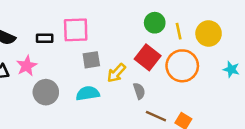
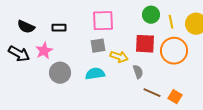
pink square: (76, 30) -> (103, 21), moved
red square: (148, 57) -> (145, 44), turned -35
yellow arrow: (116, 73) -> (119, 57), turned -114

